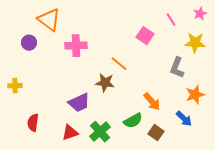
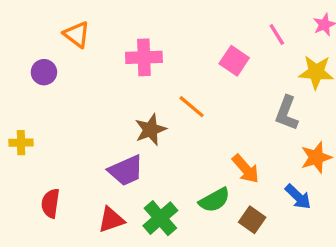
orange triangle: (49, 20) -> (77, 34), size x0.7
pink cross: (76, 46) -> (144, 57), moved
brown star: (105, 83) -> (151, 130), moved, turned -30

